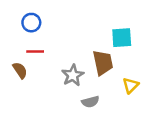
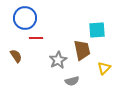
blue circle: (31, 23) -> (25, 18), size x1.5
red line: (35, 51) -> (36, 38), moved

